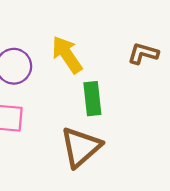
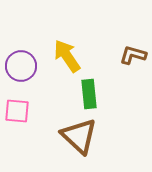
brown triangle: (81, 147) -> (79, 136), turned -36

